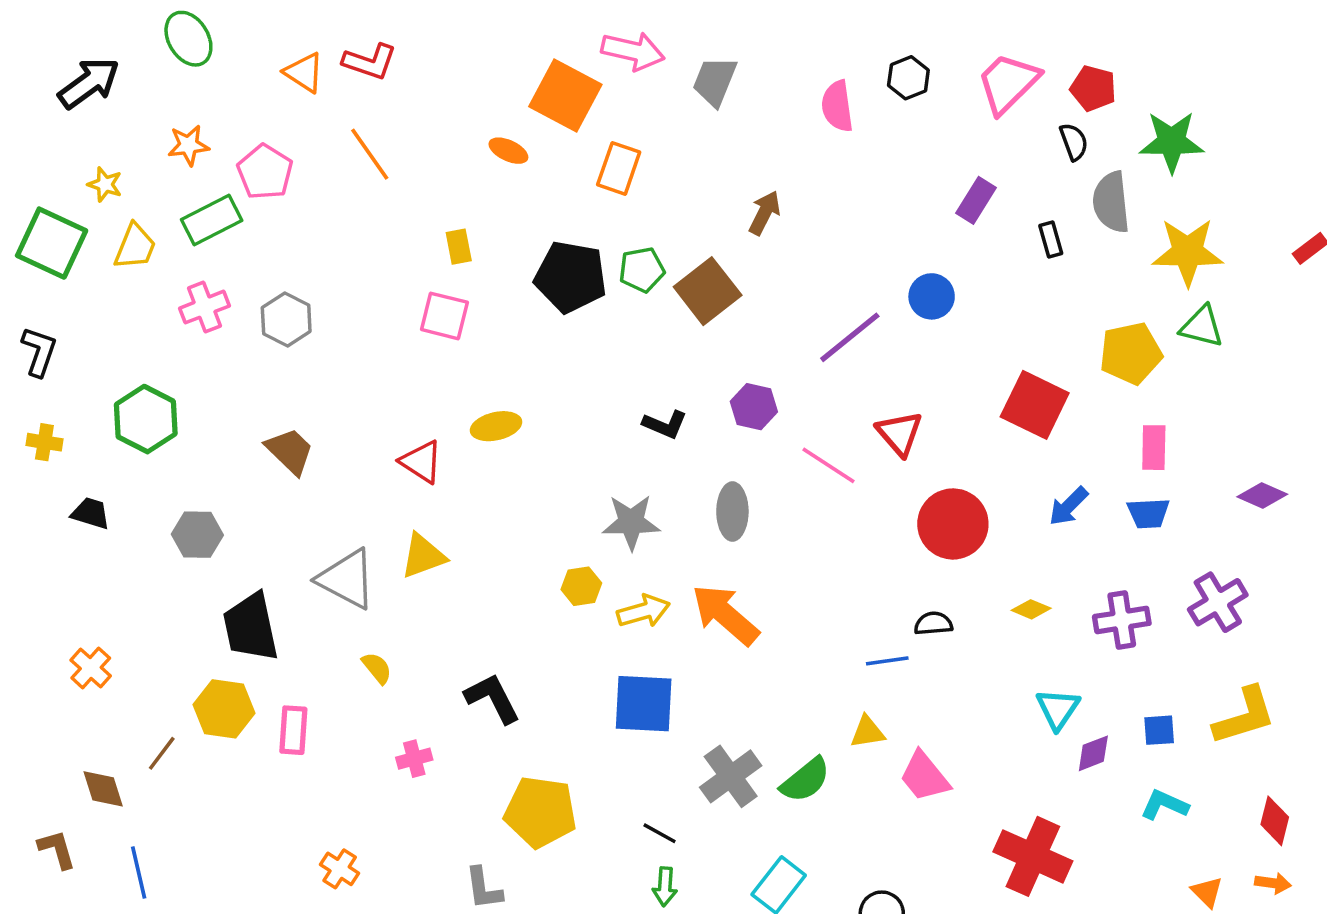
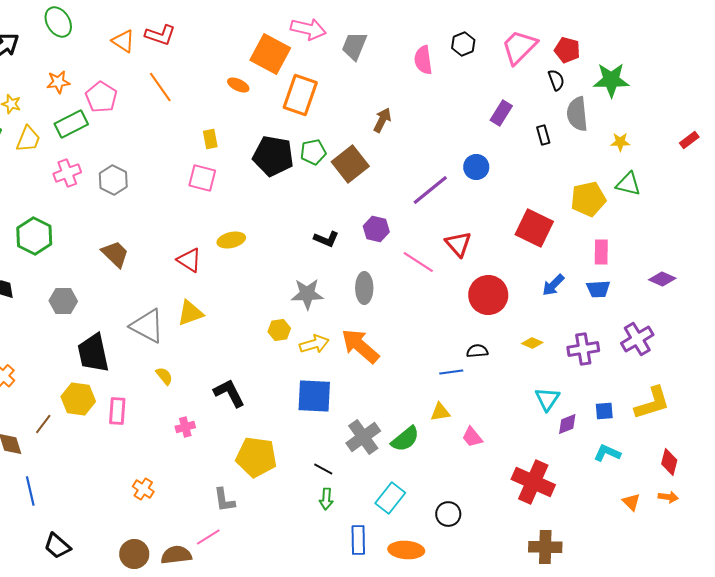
orange rectangle: (619, 168) -> (300, 95), size x1.4
yellow star: (1188, 252) -> (620, 142), size x0.5
pink trapezoid: (924, 776) -> (472, 437), size x0.7

